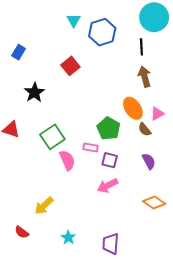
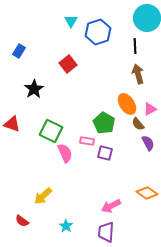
green square: (52, 137) -> (51, 131), turned -30
purple semicircle: (149, 161) -> (148, 143), moved
pink arrow: (108, 186) -> (111, 206), moved

